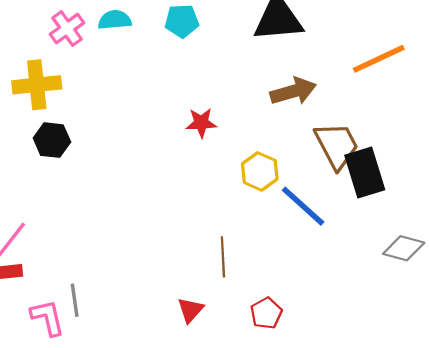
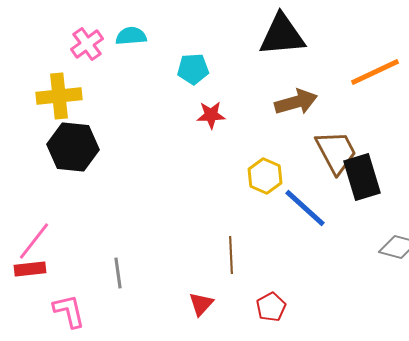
cyan pentagon: (182, 21) -> (193, 69), moved
red star: (201, 123) -> (211, 115), moved
black hexagon: (52, 140) -> (73, 147), size x1.5
gray line: (75, 300) -> (118, 273), moved

